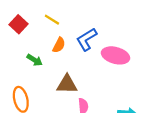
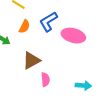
brown triangle: (67, 84) -> (31, 61), turned -30

